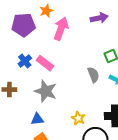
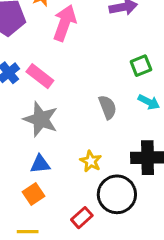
gray semicircle: (93, 75) -> (108, 107), moved
blue triangle: (37, 119) -> (40, 164), moved

